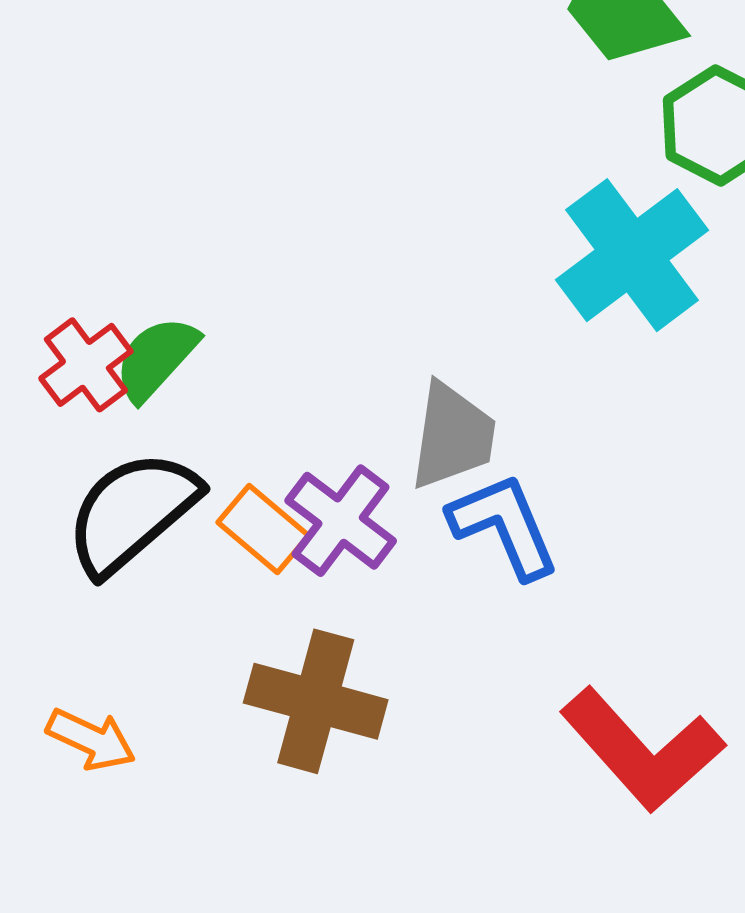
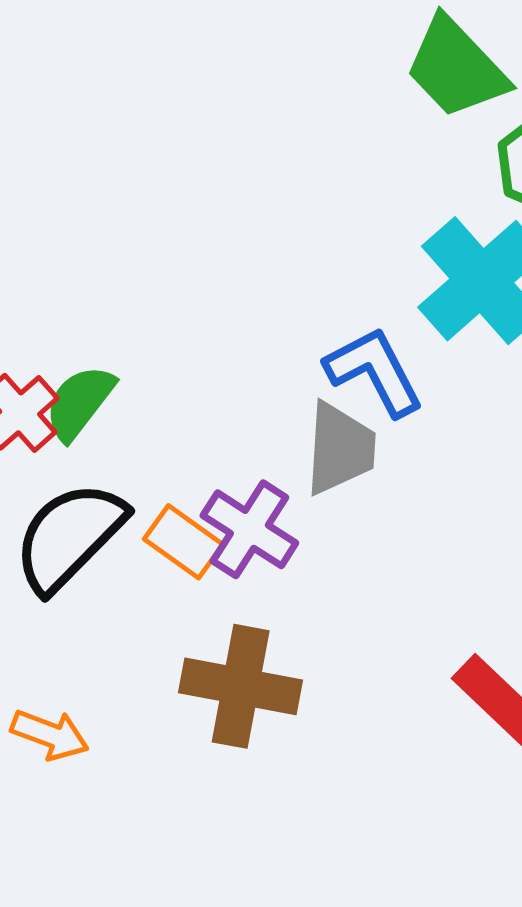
blue L-shape: (504, 526) -> (374, 371), moved

